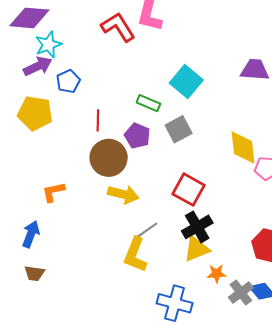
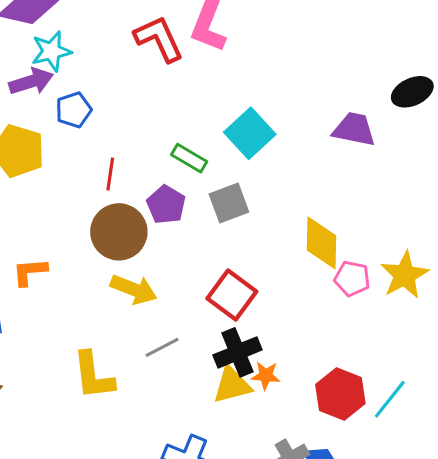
yellow L-shape: (135, 255) -> (93, 376), moved, turned -36
orange star: (217, 274) -> (266, 375), moved

